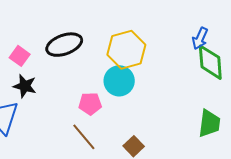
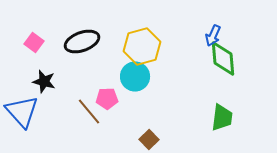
pink square: (20, 56) -> (34, 42), moved
brown line: (84, 137) -> (89, 112), moved

